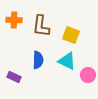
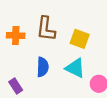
orange cross: (14, 20) -> (16, 36), moved
purple rectangle: (14, 77) -> (16, 86), turned 32

